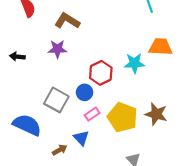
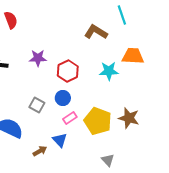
brown L-shape: (67, 21) -> (96, 32), moved
red hexagon: (101, 73) -> (68, 71), moved
gray square: (56, 100) -> (37, 105), size x0.7

